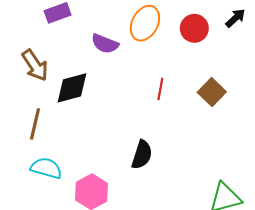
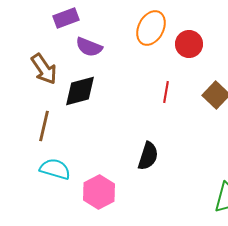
red circle: (194, 28) -> (189, 44), moved
purple semicircle: (105, 44) -> (89, 47), moved

